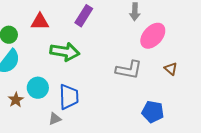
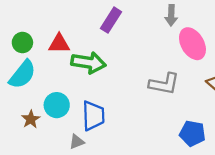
red triangle: (40, 22) -> (59, 44), moved
pink ellipse: (153, 36) -> (192, 44), turned -72

